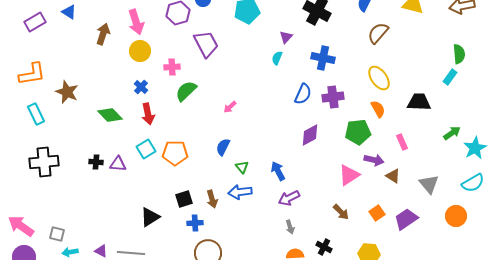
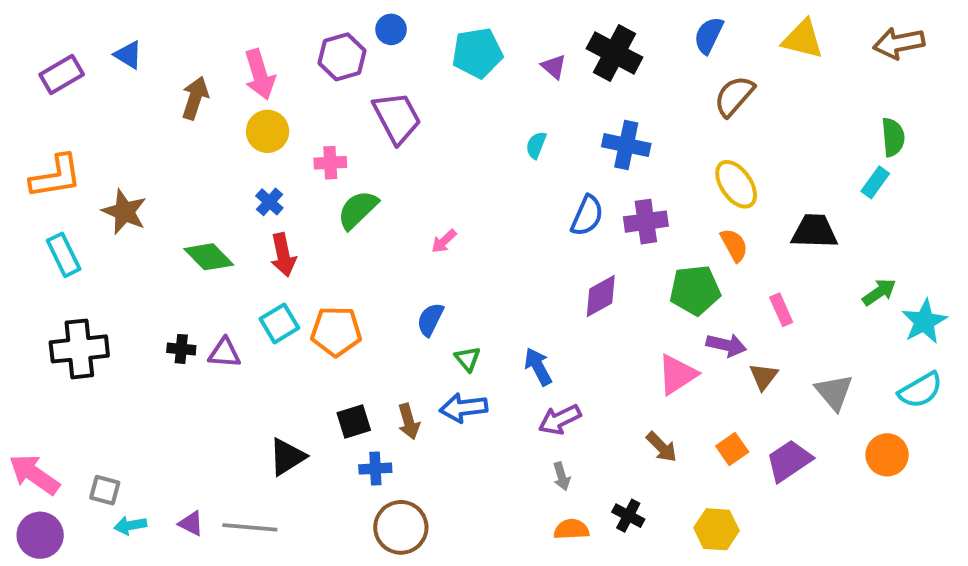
purple triangle: (286, 37) -> (554, 67), moved, turned -32
brown triangle: (393, 176) -> (764, 376), turned 35

